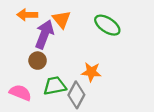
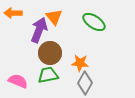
orange arrow: (27, 15) -> (13, 13), moved
brown circle: (38, 61) -> (50, 53), moved, size x1.5
gray diamond: (76, 95) -> (85, 83), moved

